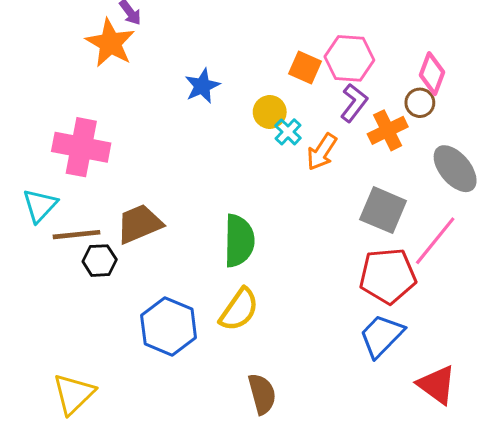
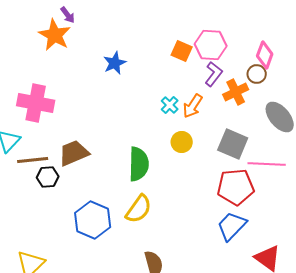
yellow circle: (270, 112) -> (182, 142), moved
cyan cross: (288, 132) -> (170, 105), moved
pink line: (435, 241) -> (267, 164), turned 54

